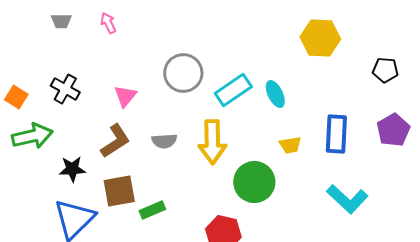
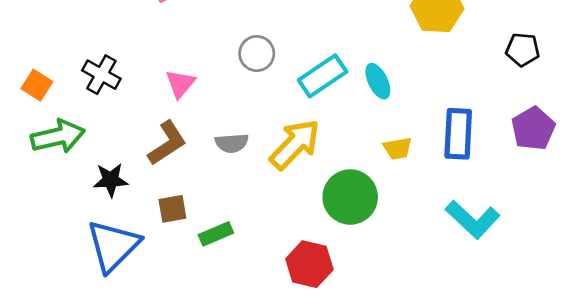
gray circle: (183, 73) -> (257, 54), size x0.7
yellow arrow: (212, 142) -> (295, 144), turned -135
brown square: (119, 191) -> (172, 209), size x0.7

